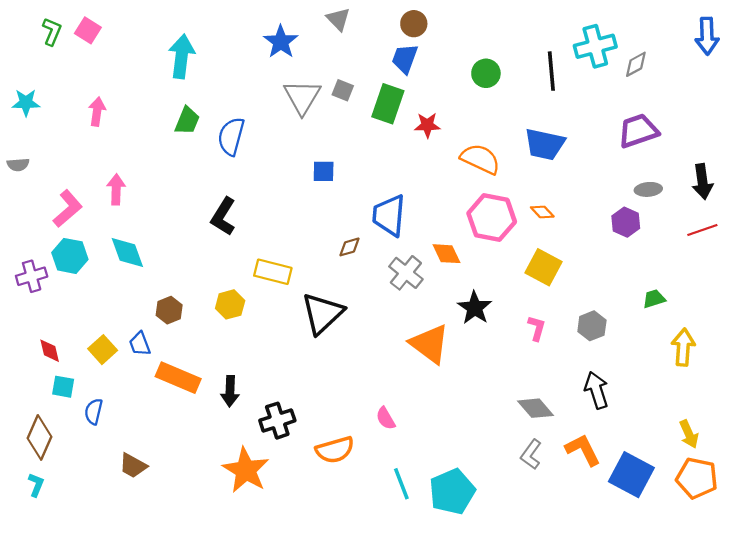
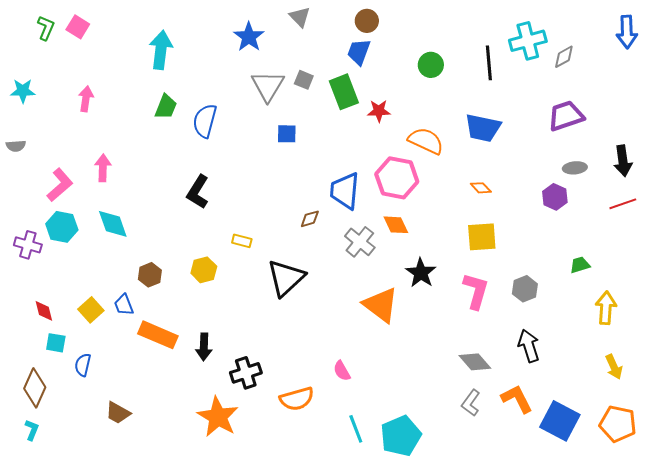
green rectangle: (388, 104) -> (344, 92), turned -40
blue square: (324, 171) -> (287, 134), moved
pink hexagon: (492, 218) -> (397, 178), moved
yellow square: (543, 267) -> (482, 237), turned -32
yellow rectangle: (273, 272) -> (242, 241), size x0.6
purple cross: (32, 276) -> (28, 245), turned 32
pink L-shape: (537, 328) -> (476, 291), size x1.6
yellow arrow: (689, 434) -> (614, 367), moved

